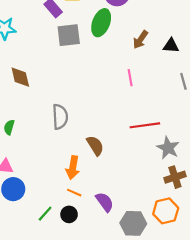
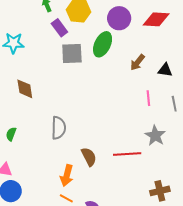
pink line: (130, 78) -> (148, 98), moved
red line: (145, 125) -> (127, 154), moved
gray star: (168, 148) -> (155, 136), moved

